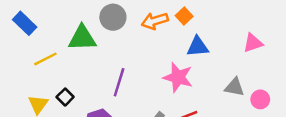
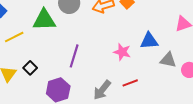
blue triangle: (198, 47) -> (149, 41), moved
pink star: (178, 77) -> (122, 52), size x0.7

